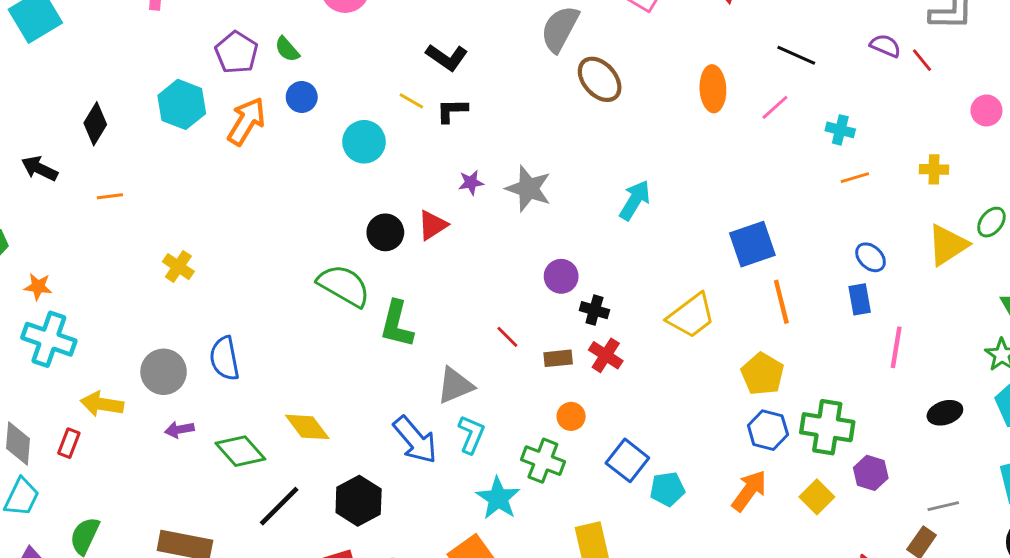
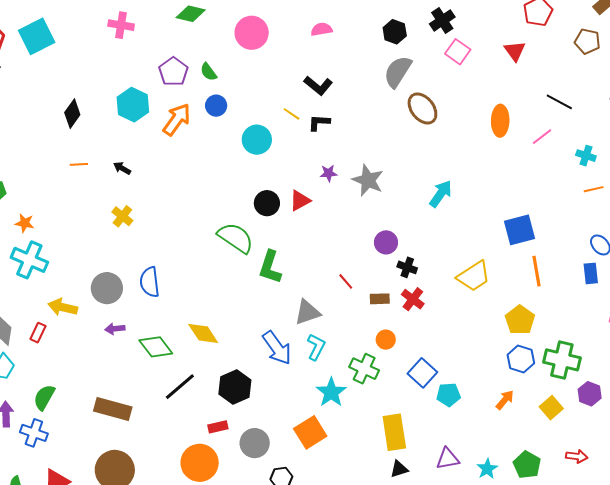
black arrow: (40, 168) -> (122, 168), moved, size x0.7
orange arrow: (749, 491) -> (505, 400), size x0.7

